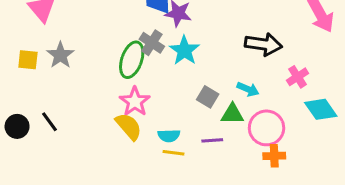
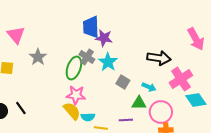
gray star: (60, 55) -> (38, 57), moved
pink cross: (297, 77) -> (181, 79), size x1.6
gray square: (208, 97) -> (123, 82), moved
pink star: (135, 102) -> (76, 95), turned -30
cyan semicircle: (169, 136) -> (88, 117), moved

